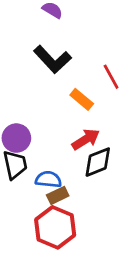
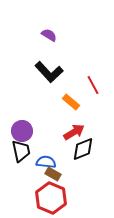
brown rectangle: (58, 195) -> (53, 174), turned 56

